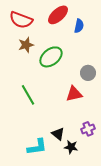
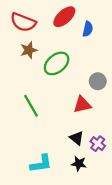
purple cross: (88, 129) -> (98, 144), turned -32
black triangle: (58, 134) -> (77, 138), moved

